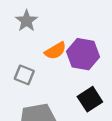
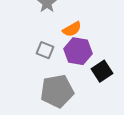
purple hexagon: (83, 54) -> (78, 51), moved

